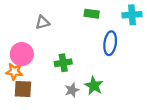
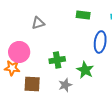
green star: (94, 86) -> (85, 70), moved
brown square: (23, 89) -> (32, 84), moved

